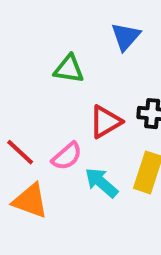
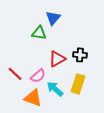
blue triangle: (126, 37) -> (53, 18), moved
orange triangle: (30, 201) -> (33, 98), moved

